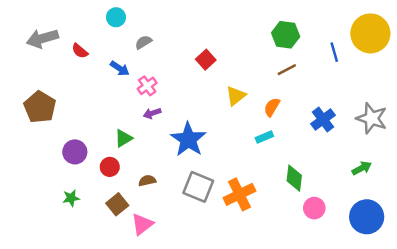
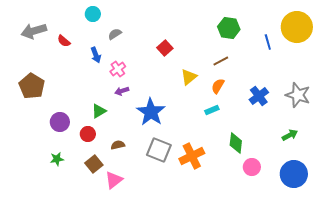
blue arrow: (120, 68) -> (96, 55), turned 35
brown line: (287, 70) -> (221, 61), moved

